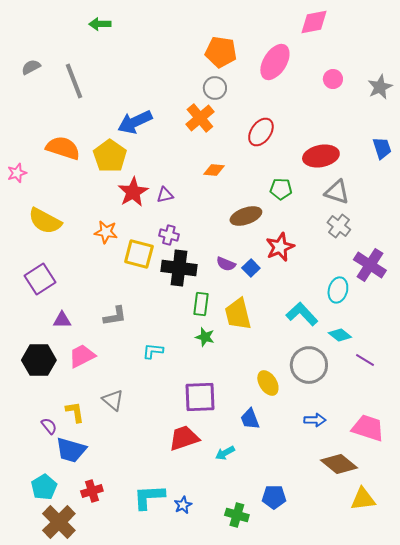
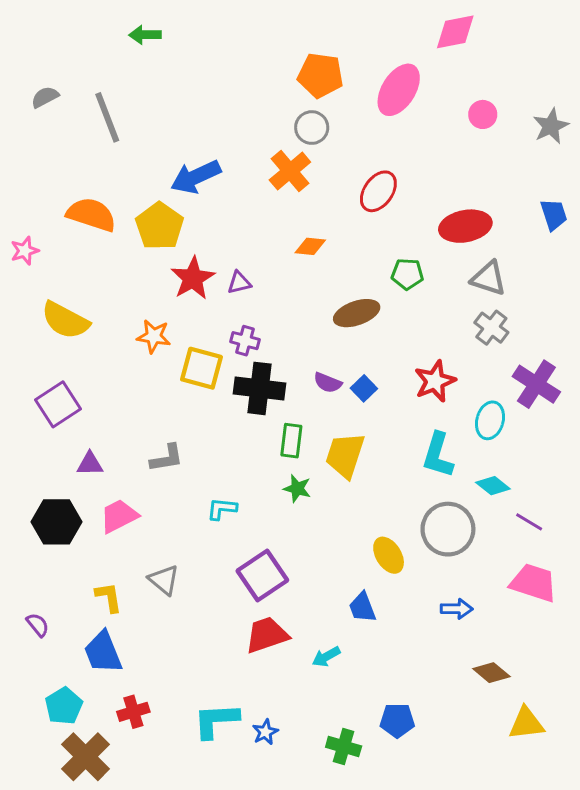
red star: (280, 247) -> (435, 381), moved
yellow trapezoid: (238, 314) -> (345, 455), turned 32
cyan L-shape: (302, 314) -> (438, 455), turned -120
purple square: (200, 397) -> (262, 575), moved, turned -32
purple semicircle: (49, 426) -> (38, 625), moved
pink trapezoid: (368, 428) -> (533, 583), moved
blue trapezoid: (71, 450) -> (103, 652), turned 52
brown diamond: (339, 464) -> (491, 673), size x0.7

